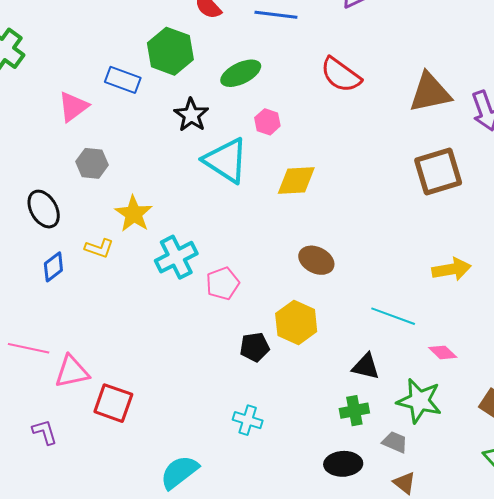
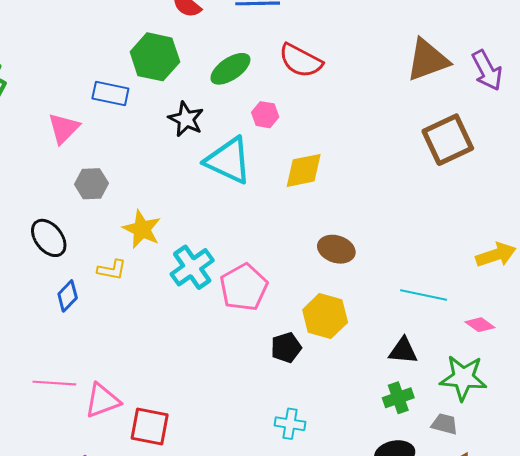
red semicircle: (341, 75) -> (301, 61), moved
yellow arrow: (451, 269) -> (496, 255), moved
pink pentagon: (223, 284) -> (244, 287), size x1.4

